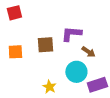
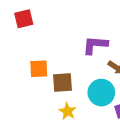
brown square: (45, 45) -> (63, 83), moved
orange square: (15, 52) -> (39, 69), moved

